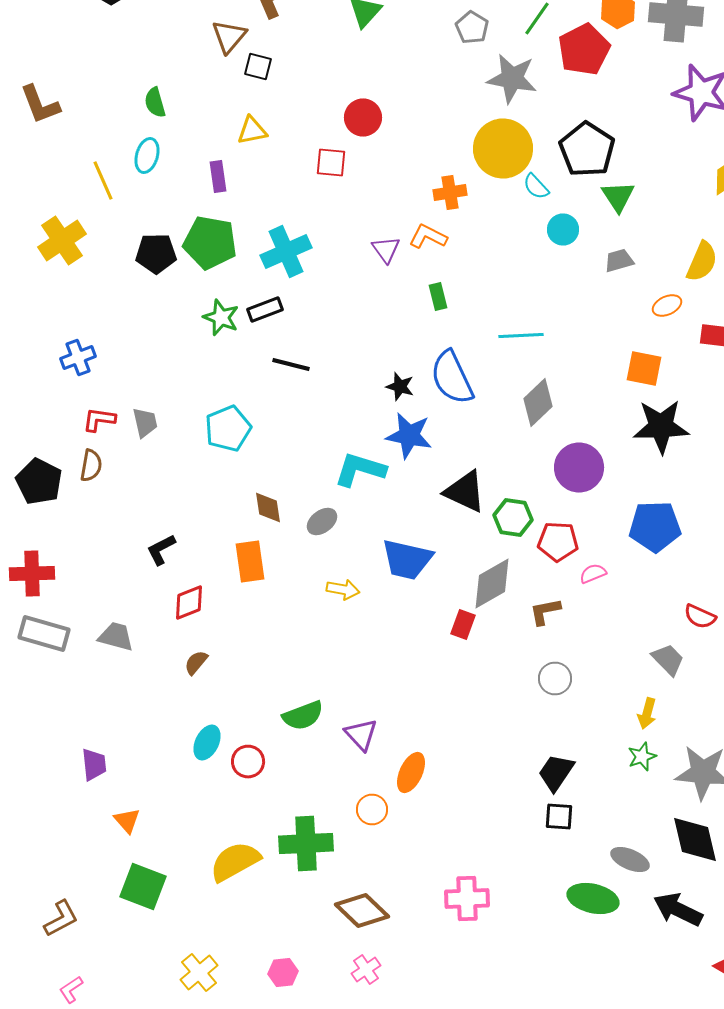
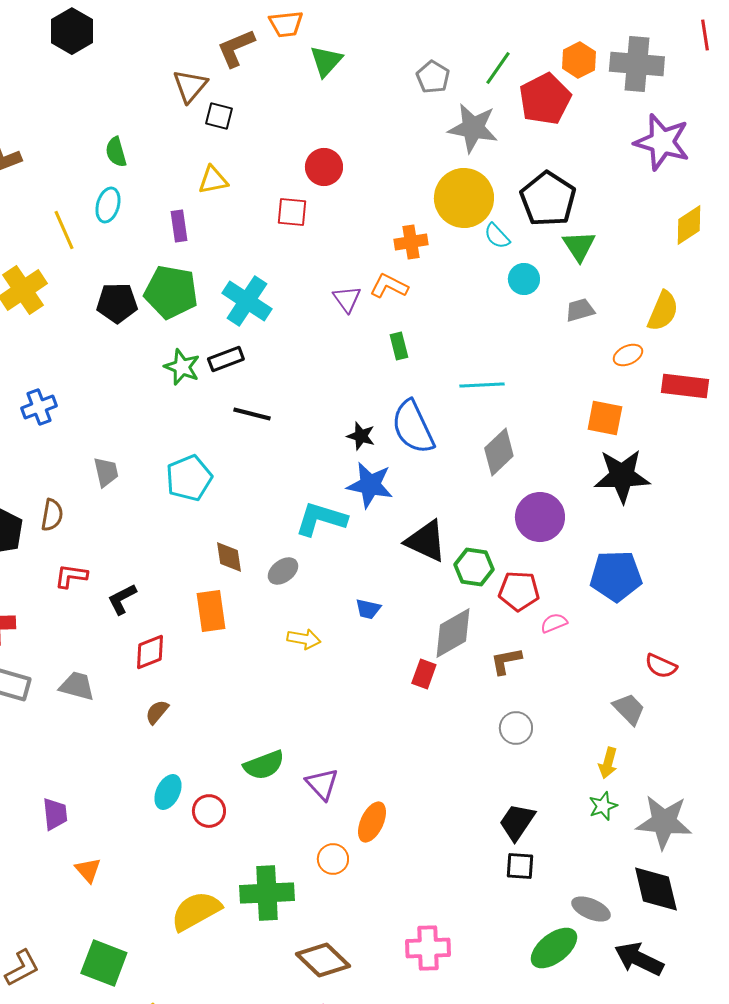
cyan cross: (286, 252) -> (247, 301), turned -33
red L-shape: (99, 420) -> (71, 576), moved
blue trapezoid: (407, 560) -> (368, 609), size x0.5
green square: (143, 886) -> (104, 963), moved
green ellipse: (593, 898) -> (554, 948), turned -51

